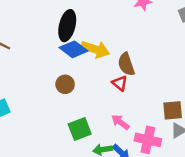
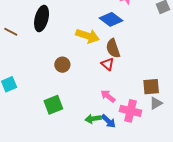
black ellipse: (67, 26) -> (42, 19), moved
blue diamond: (73, 49) -> (111, 19), moved
green square: (80, 129) -> (53, 105), moved

